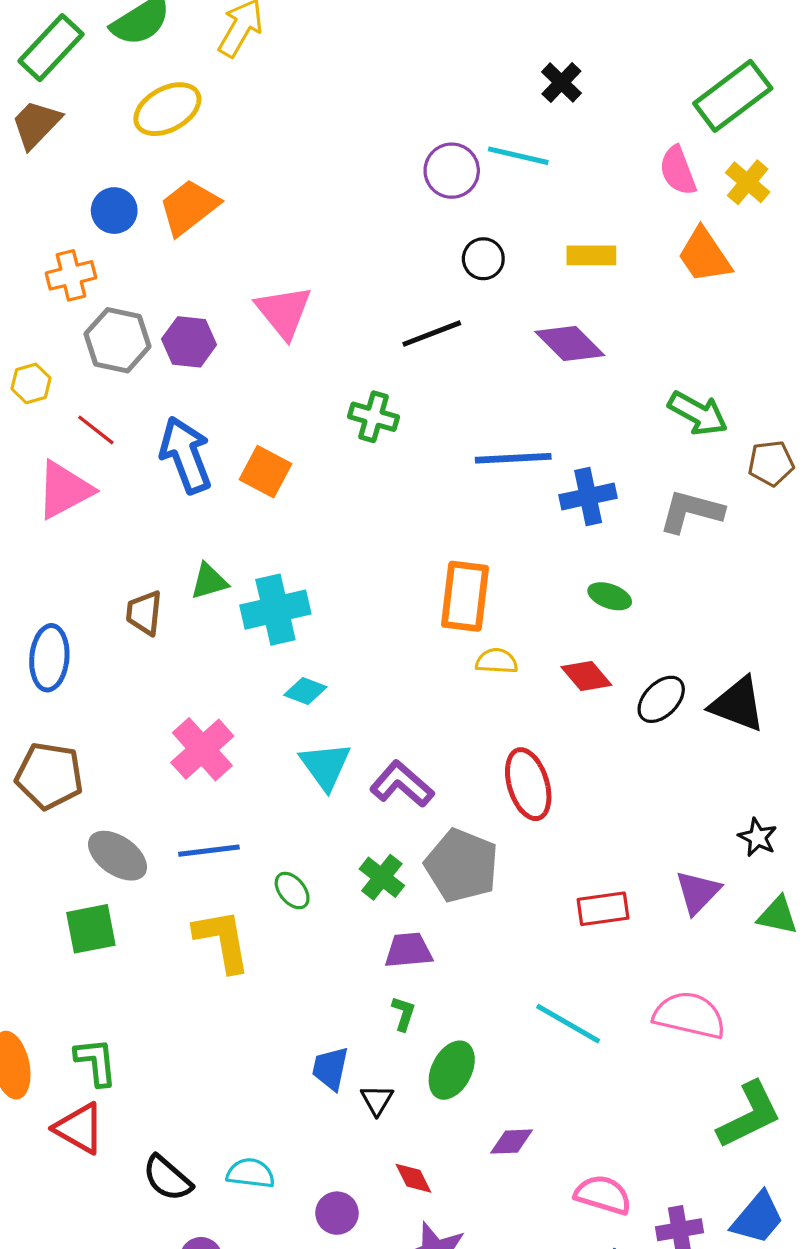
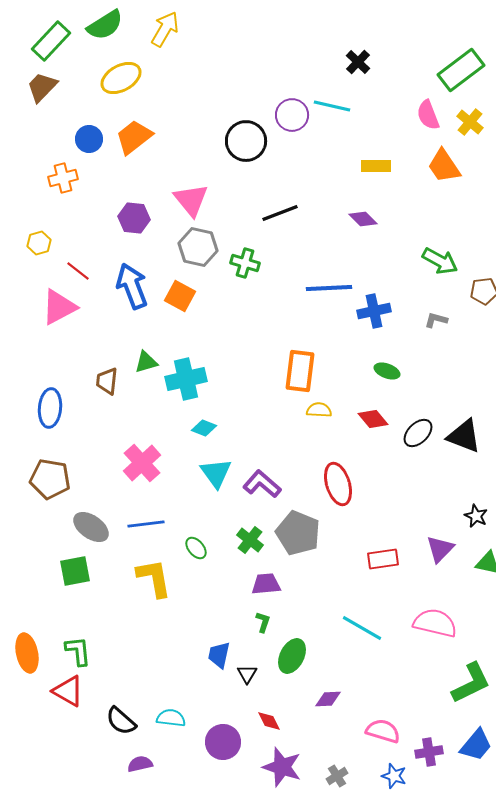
black circle: (483, 259) -> (246, 141), moved, size x1.6
gray hexagon: (118, 340) -> (198, 247), moved
purple diamond: (570, 344) -> (363, 219), size x0.7
gray L-shape: (691, 511) -> (436, 320), size x0.6
purple circle: (337, 1213) -> (223, 742), size x1.4

